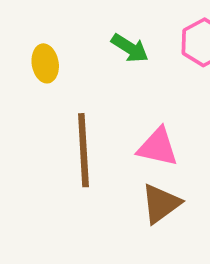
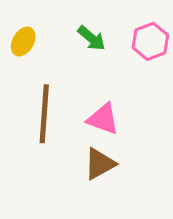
yellow ellipse: (45, 63) -> (23, 42), turned 32

